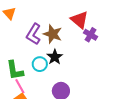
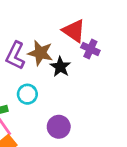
black star: (55, 57) -> (60, 67), moved

